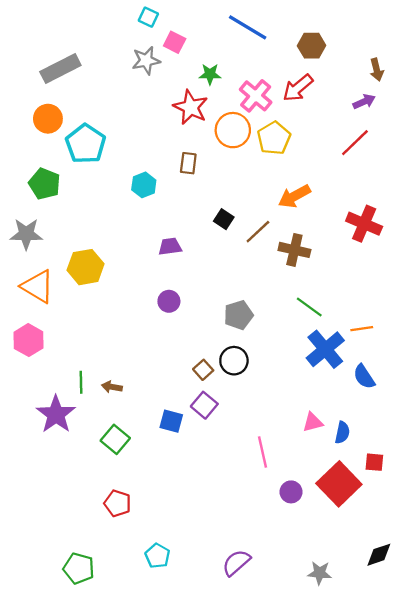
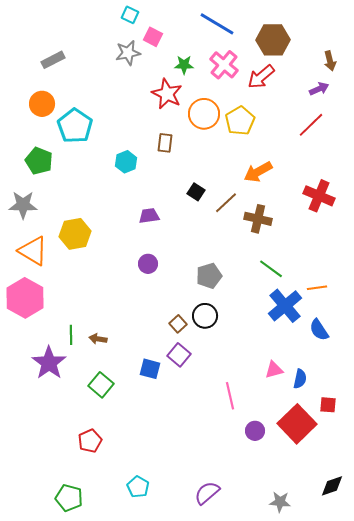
brown hexagon: (312, 46) -> (273, 40), size x1.4
gray rectangle: (60, 68) -> (53, 60), size x0.7
pink cross: (256, 96) -> (224, 65), moved
pink hexagon: (29, 340) -> (25, 298), size x1.4
red pentagon: (118, 503) -> (90, 441), moved, turned 30

